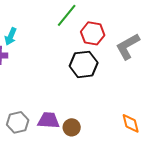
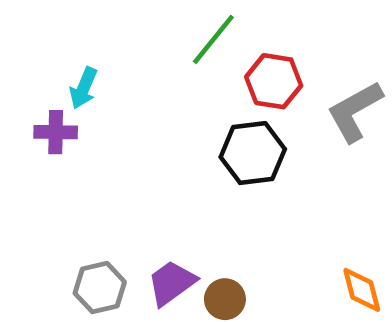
purple trapezoid: (49, 120) -> (172, 283), turned -40

